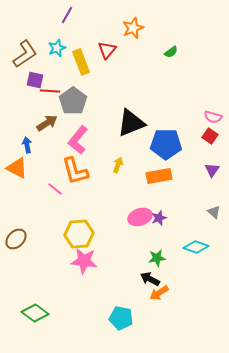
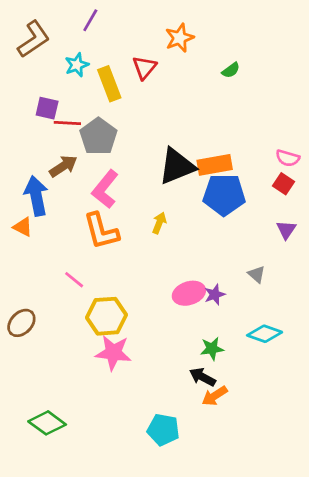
brown L-shape: (25, 54) -> (34, 39), moved
blue arrow: (27, 145) -> (36, 196), size x1.8
orange triangle: (17, 168) -> (23, 227), size x0.7
orange rectangle: (159, 176) -> (215, 165), moved
pink line: (55, 189) -> (74, 280), moved
gray triangle: (214, 212) -> (257, 274), moved

